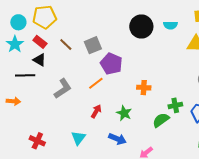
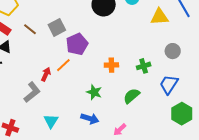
purple pentagon: (111, 64) -> (77, 44), turned 30
gray L-shape: (63, 88) -> (32, 92), moved
green cross: (175, 105) -> (144, 66), moved
red arrow: (96, 111) -> (46, 74), moved

